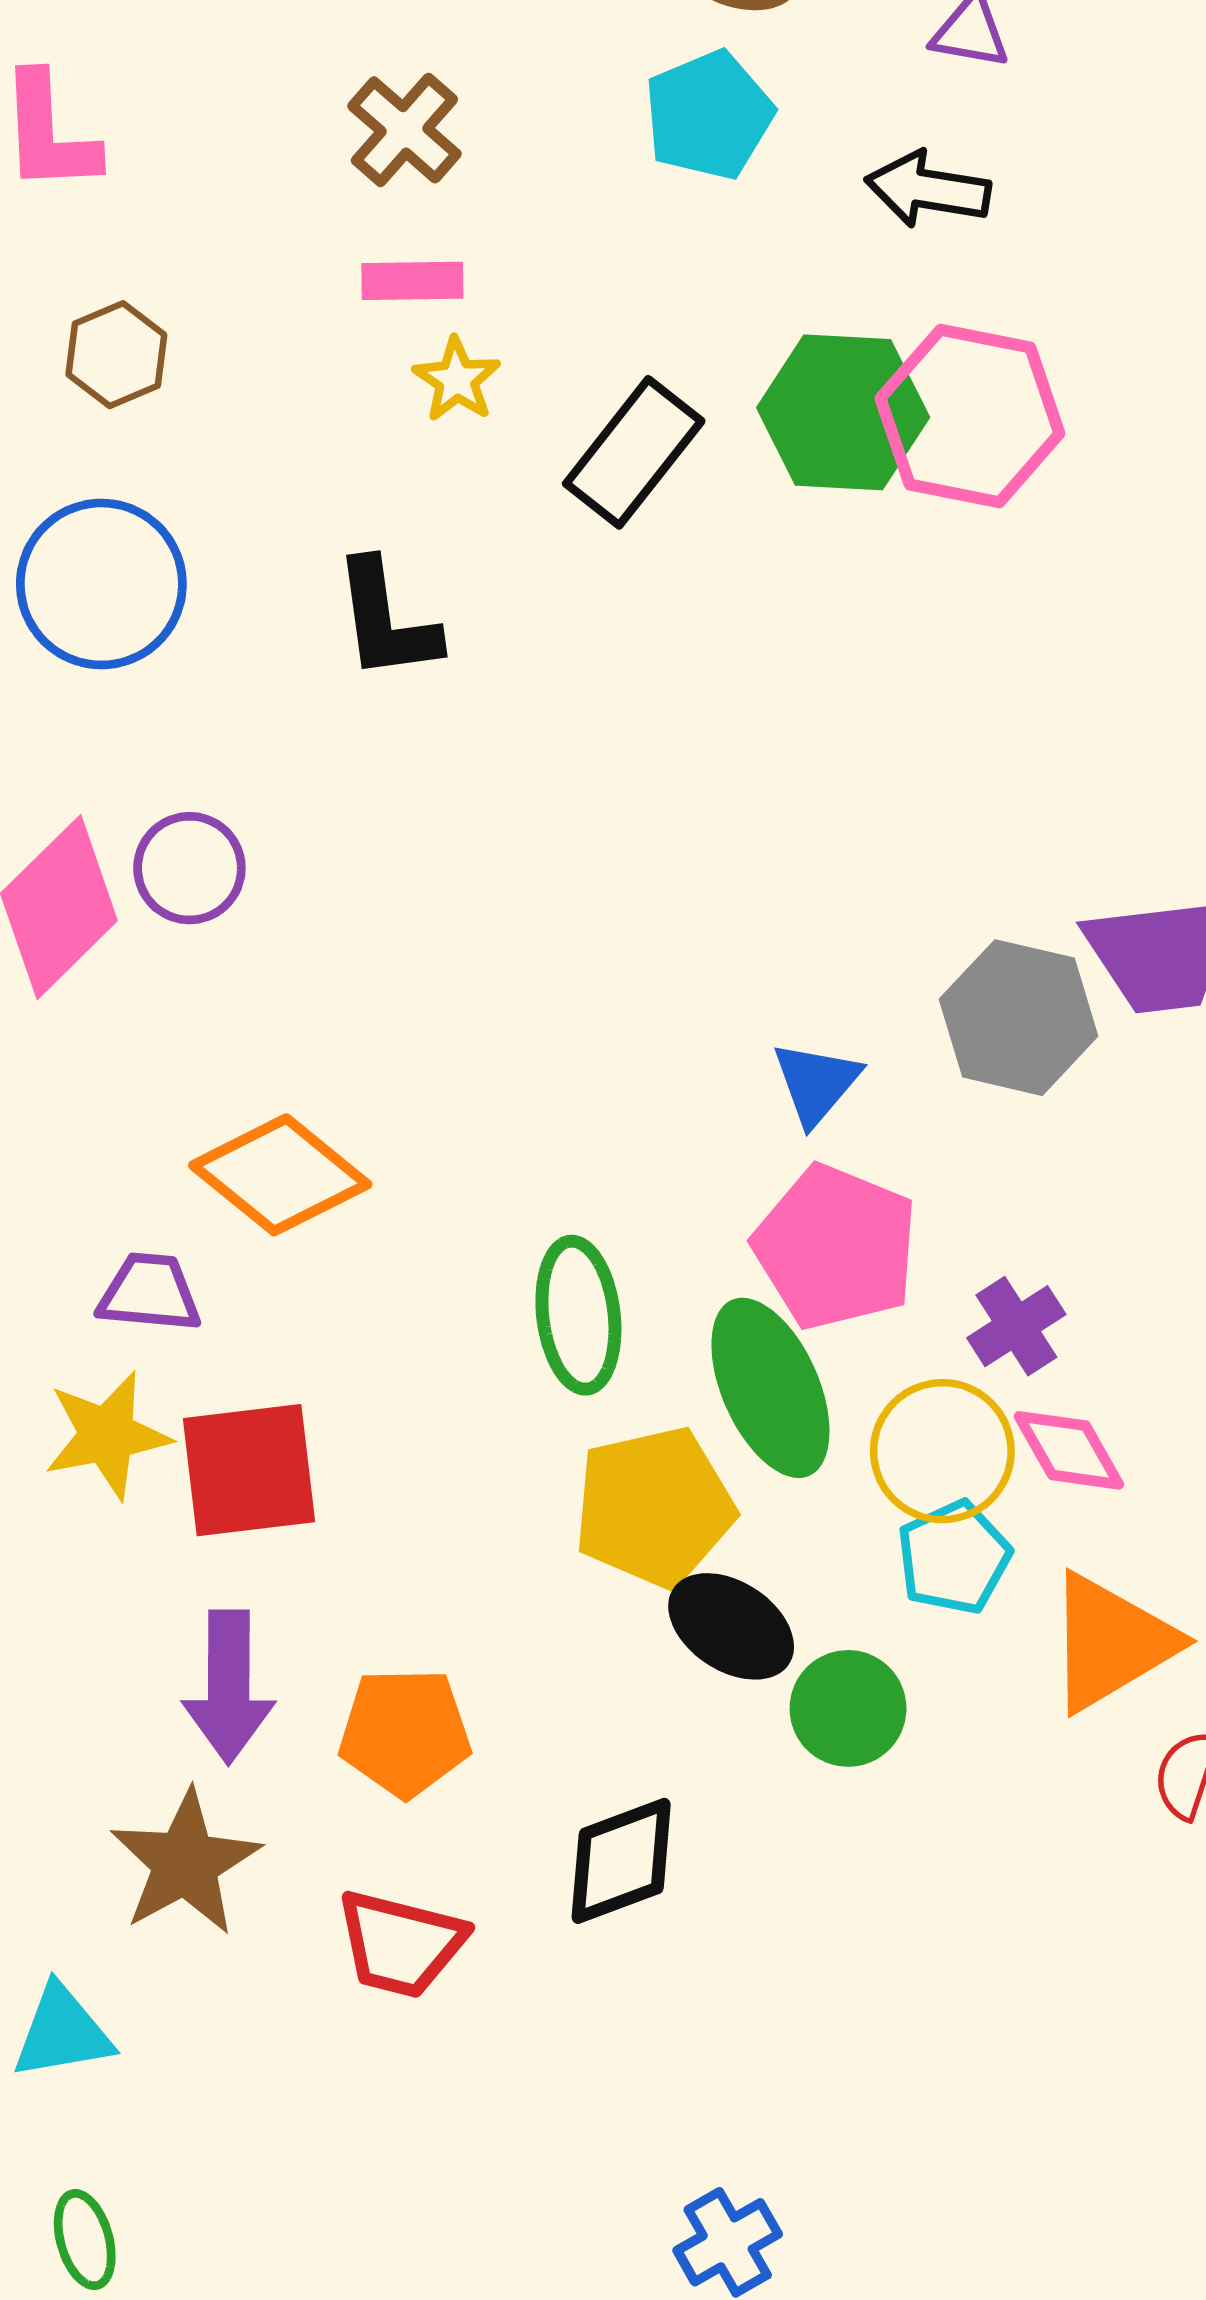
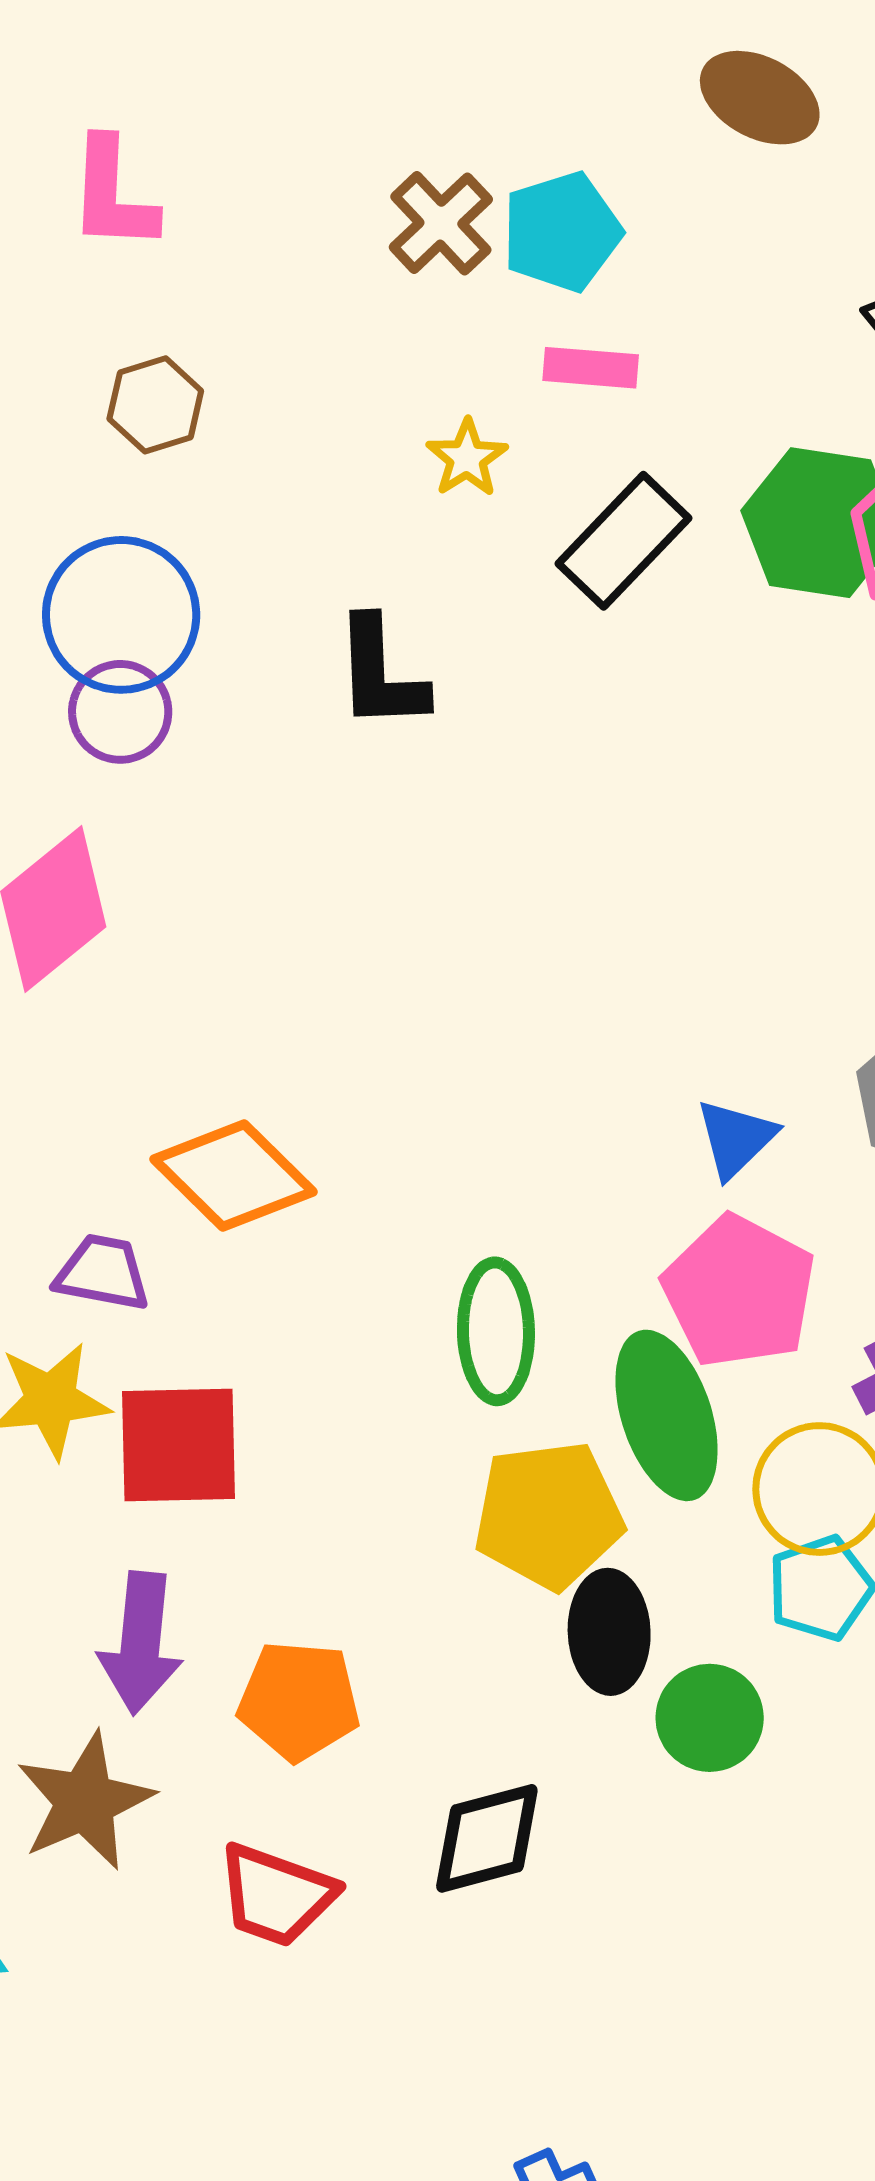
cyan pentagon: (709, 115) -> (562, 232), moved
pink rectangle: (412, 281) -> (591, 368), moved
purple circle: (189, 868) -> (120, 712), moved
black ellipse: (731, 1626) -> (609, 1632), turned 49

